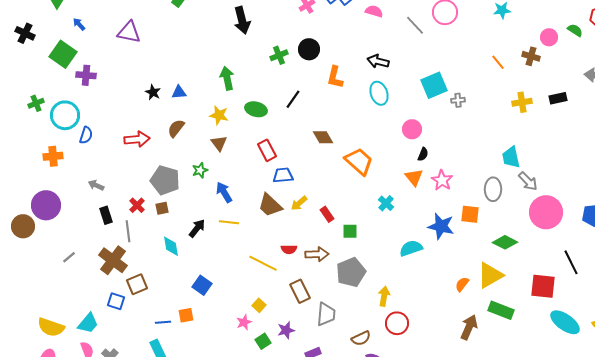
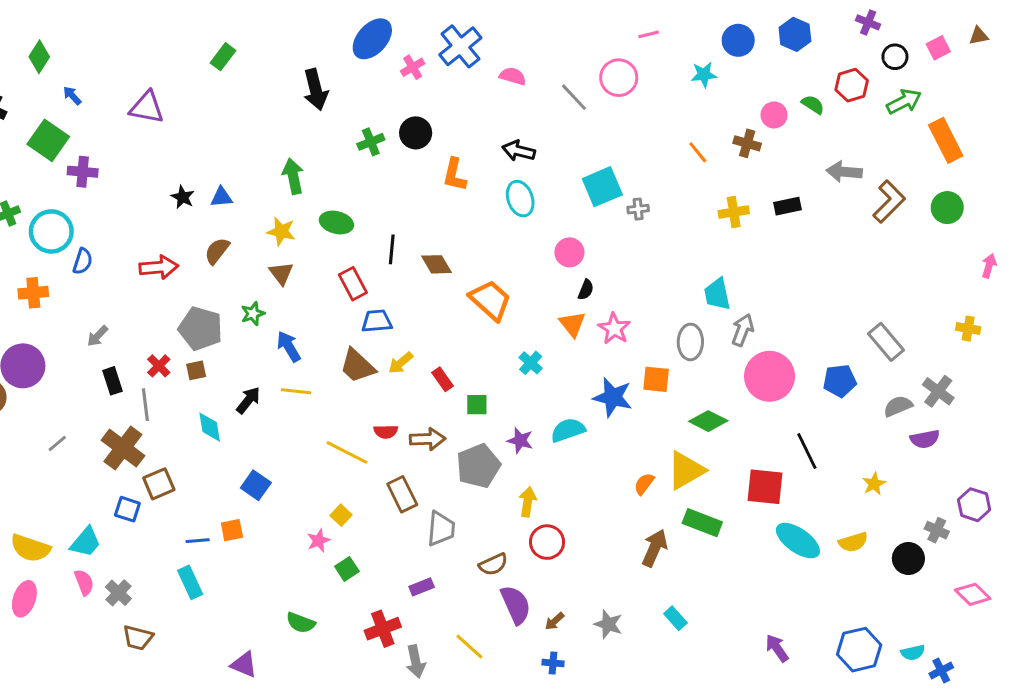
black line: (293, 99) -> (392, 249), moved, turned -30
gray arrow: (528, 181) -> (743, 330), turned -115
gray arrow: (96, 185) -> (98, 336), turned -70
purple star: (286, 330) -> (520, 441), moved, turned 30

